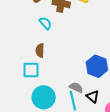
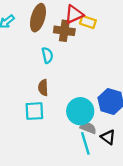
cyan semicircle: (45, 23) -> (47, 55), turned 32
cyan circle: (44, 97) -> (80, 111), moved

